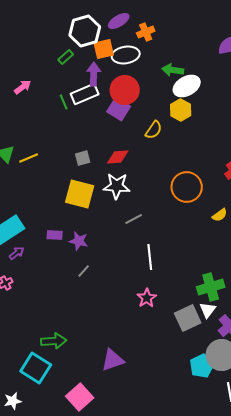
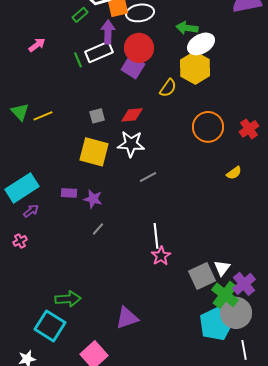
yellow hexagon: (181, 110) -> (195, 68), size x1.4
orange circle: (187, 187) -> (208, 127), moved
white line: (150, 257) -> (156, 236), moved
green cross: (211, 287) -> (225, 295), moved, turned -36
cyan pentagon: (202, 366) -> (216, 324), size x1.4

